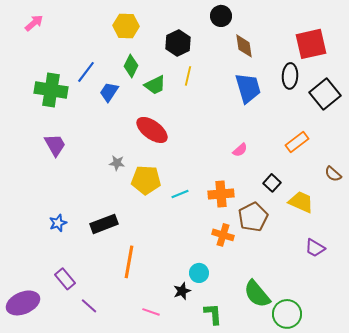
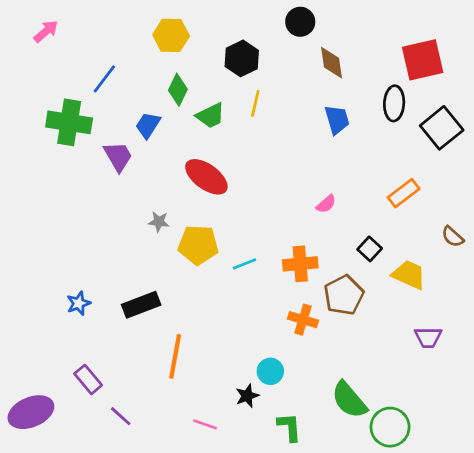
blue line: (86, 72) -> (104, 79), moved
blue trapezoid: (248, 88) -> (337, 120), size x0.7
purple trapezoid: (55, 145) -> (118, 156), moved
purple trapezoid: (315, 248) -> (428, 337), turned -30

